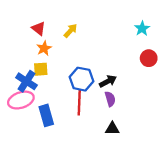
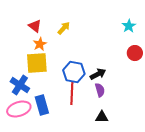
yellow square: (41, 69) -> (37, 63), size x1.6
blue cross: (26, 81) -> (20, 85), moved
pink ellipse: (21, 100) -> (19, 109), moved

